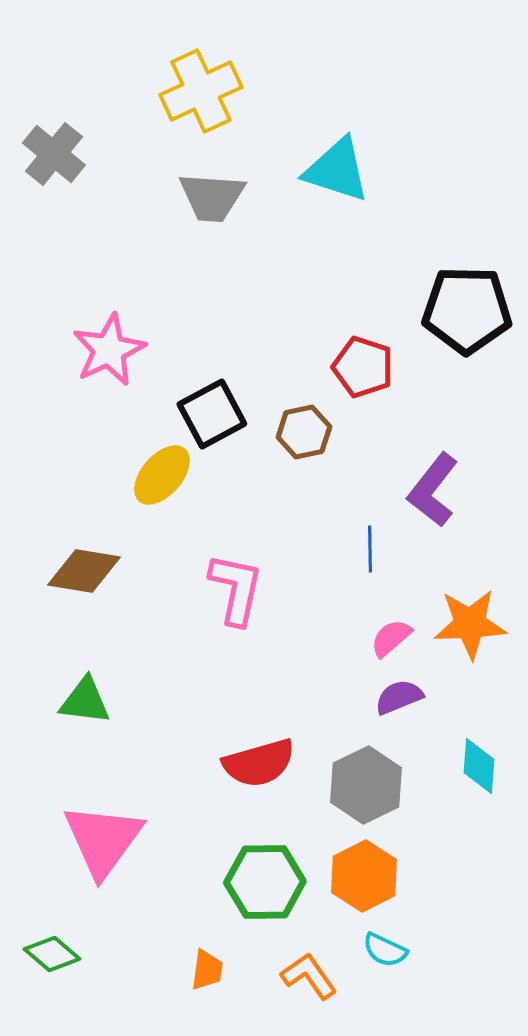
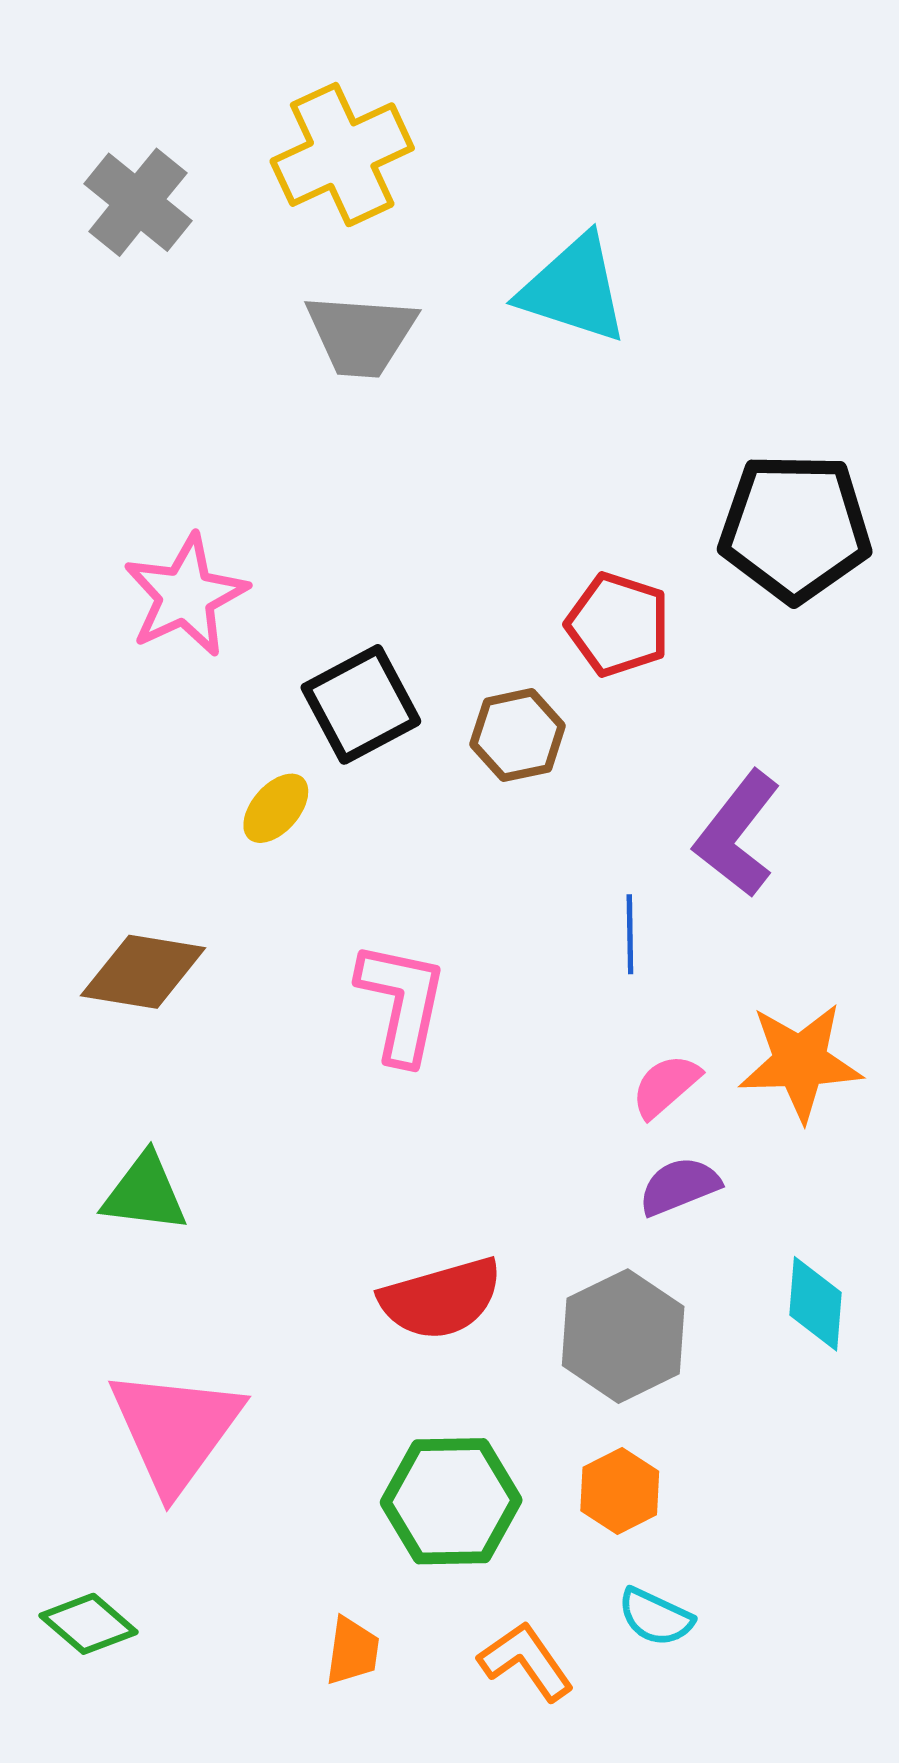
gray cross: (54, 154) -> (138, 202), moved
yellow ellipse: (162, 475) -> (276, 808), size x0.7
orange hexagon: (364, 876) -> (620, 1491), size x0.7

